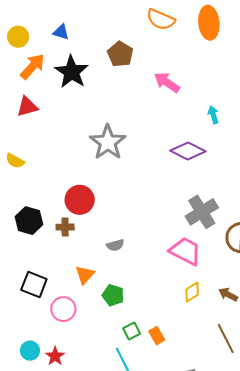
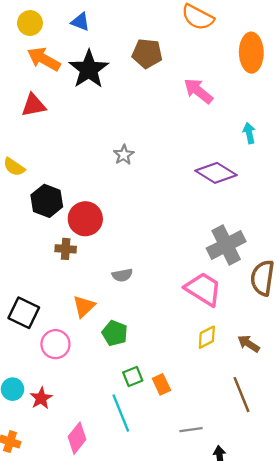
orange ellipse: (209, 23) -> (251, 53), moved
brown pentagon: (120, 54) -> (147, 53), turned -30
orange arrow: (33, 66) -> (44, 59), turned -108
gray star: (108, 142) -> (124, 155), size x0.5
black hexagon: (29, 221) -> (47, 201), moved

